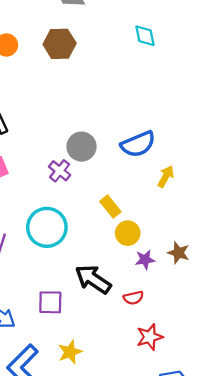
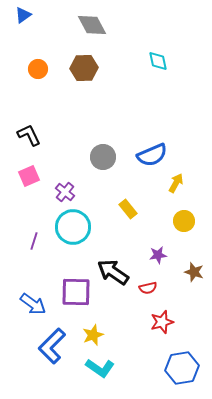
purple cross: (60, 171) -> (65, 192), moved
yellow circle: (128, 233) -> (184, 221), moved
brown star: (178, 253) -> (194, 272), moved
purple square: (50, 302) -> (76, 292), size x1.4

